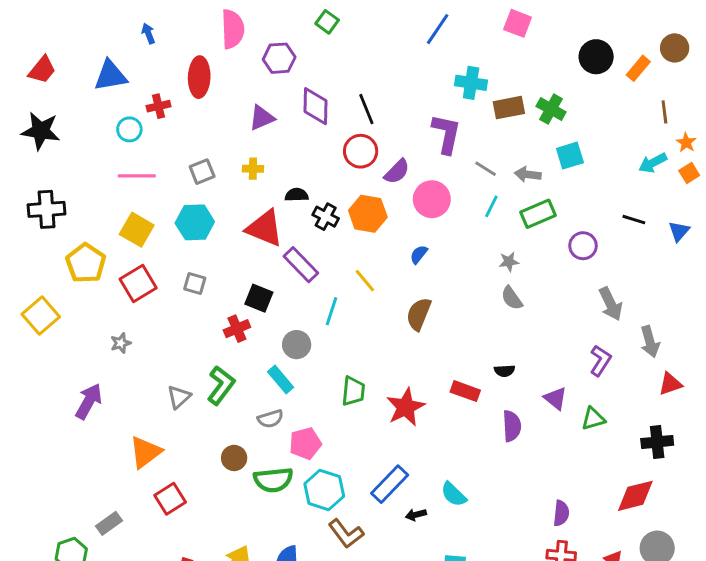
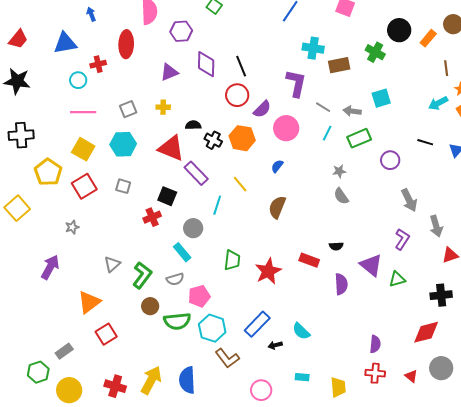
green cross: (551, 109) -> (375, 52), moved
green L-shape: (221, 385) -> (142, 275), moved
purple triangle: (555, 398) -> (371, 265), size x1.4

